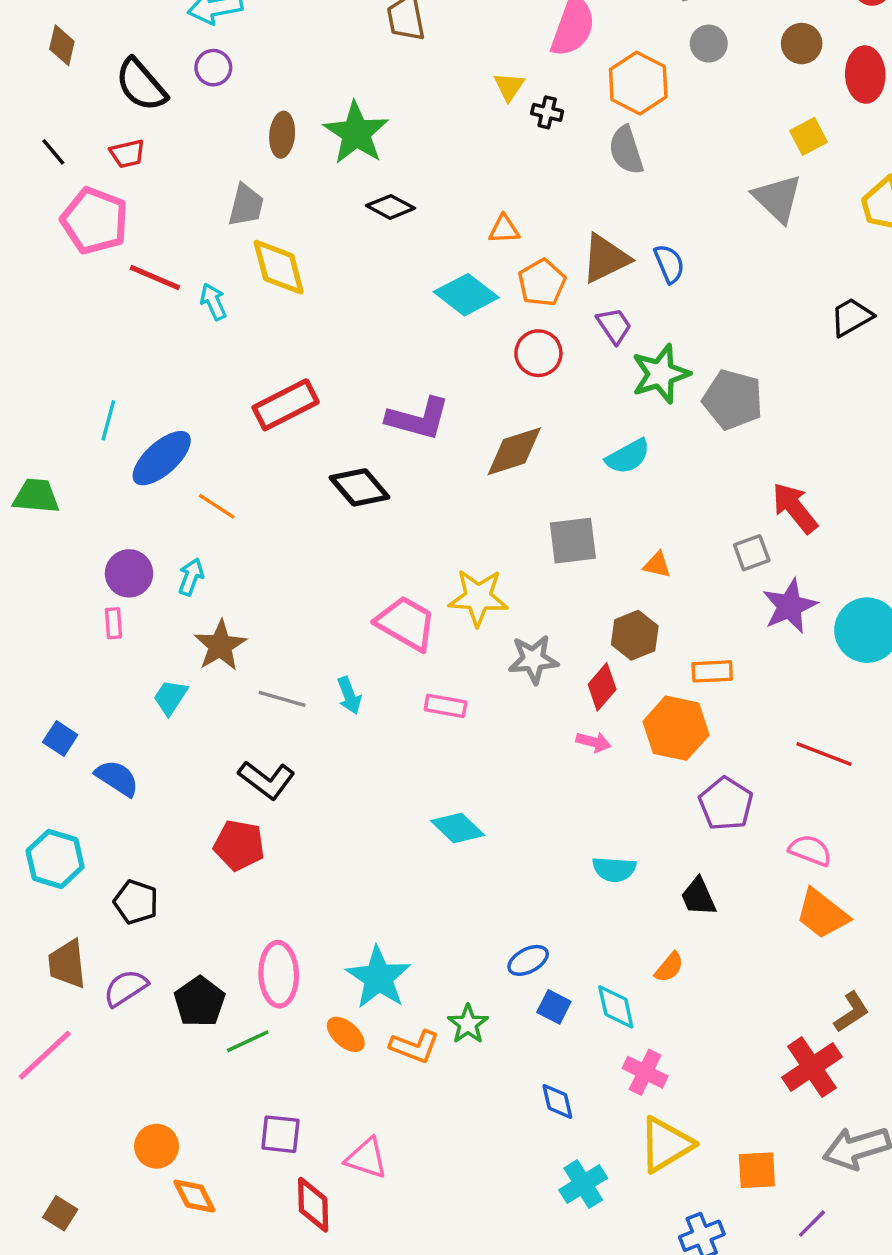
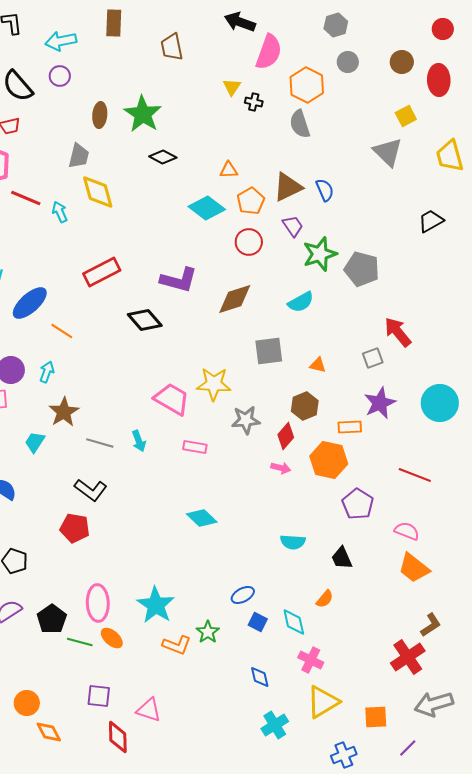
purple star: (790, 606) -> (380, 403), moved
orange ellipse: (346, 1034) -> (112, 638), moved
green line: (248, 1041) -> (80, 642), turned 40

